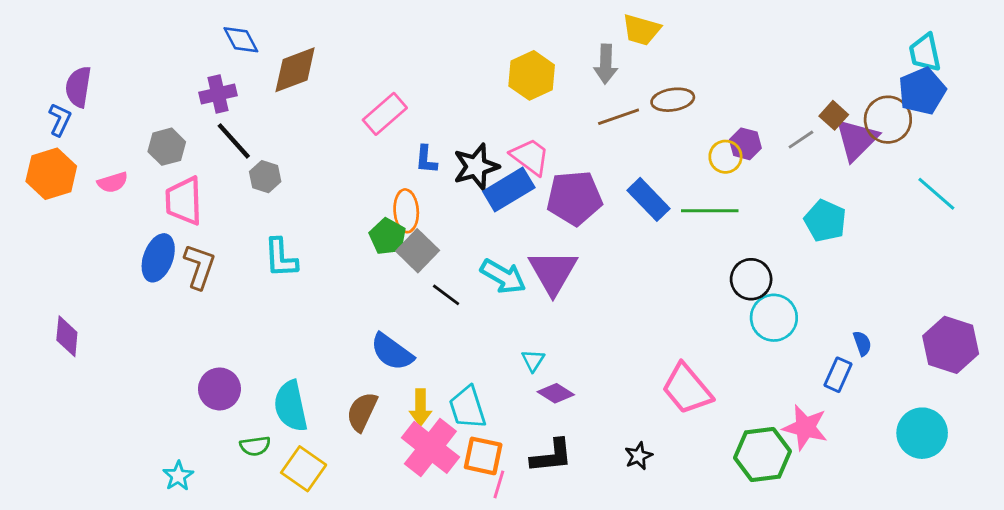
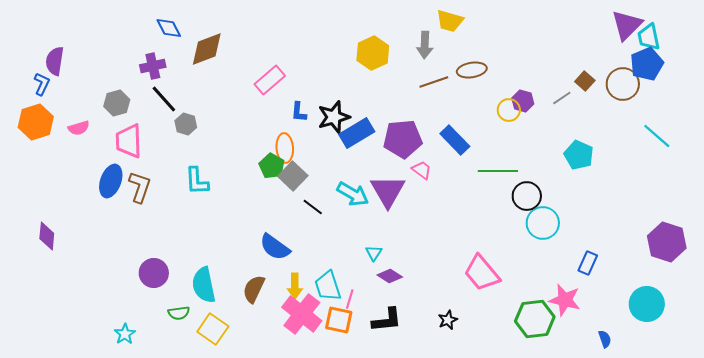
purple triangle: (857, 140) -> (627, 25), moved
pink trapezoid: (530, 157) -> (422, 170), moved, size x0.7
green line: (710, 211) -> (498, 171), moved
blue semicircle: (862, 343) -> (605, 339), moved
pink line: (499, 484) -> (350, 299), moved

